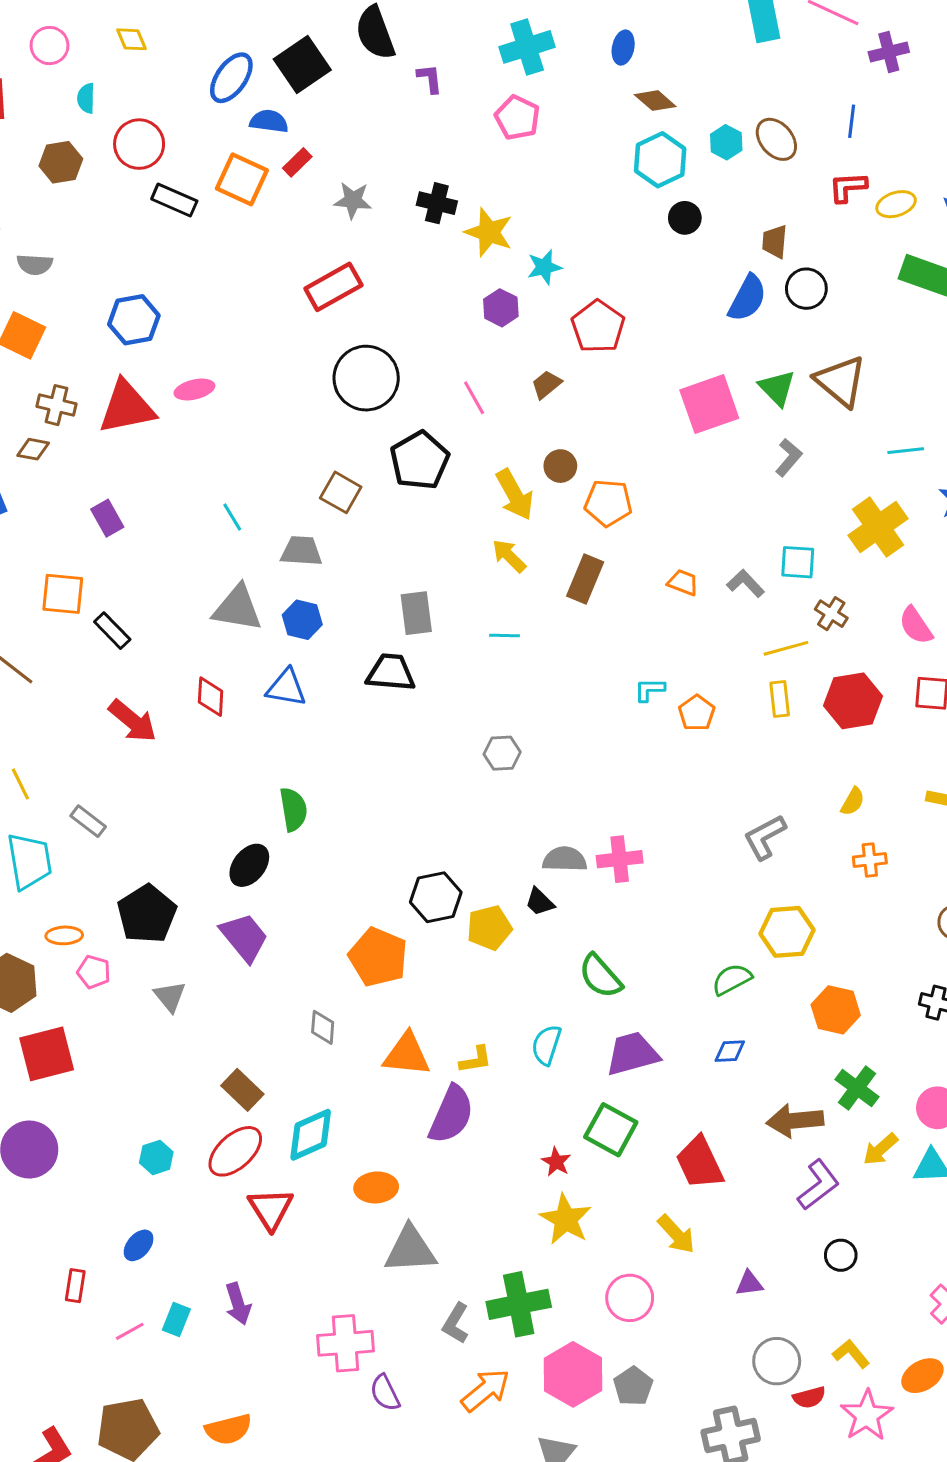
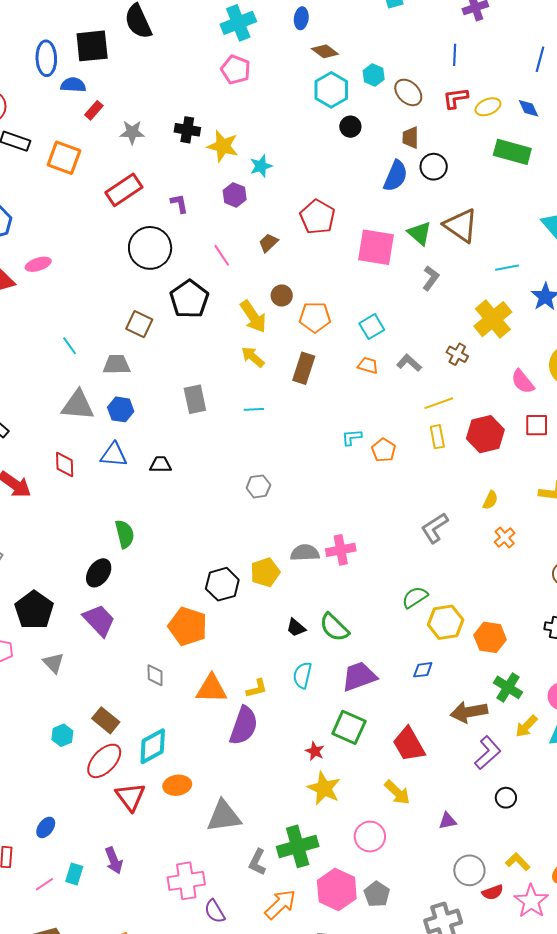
black square: (302, 64) -> (92, 46), turned 33
blue ellipse: (231, 78) -> (46, 58), turned -32
purple L-shape: (430, 79) -> (179, 204), moved
brown ellipse: (776, 139) -> (408, 92), moved
orange square: (242, 179) -> (64, 158), moved
red pentagon: (598, 327) -> (317, 217), moved
pink square: (709, 404) -> (376, 247), turned 33
cyan square: (798, 562) -> (372, 327), moved, turned -30
brown cross: (831, 614) -> (457, 354), moved
black trapezoid: (391, 673) -> (161, 465), moved, size x0.7
orange cross: (870, 860) -> (505, 537), turned -30
black trapezoid: (540, 902) -> (296, 628), moved
yellow pentagon: (489, 928) -> (265, 572), moved
yellow hexagon: (787, 932) -> (446, 622), moved
green semicircle: (732, 979) -> (415, 597), moved
cyan hexagon: (156, 1157) -> (62, 735), moved
orange ellipse: (376, 1187) -> (177, 785), moved

